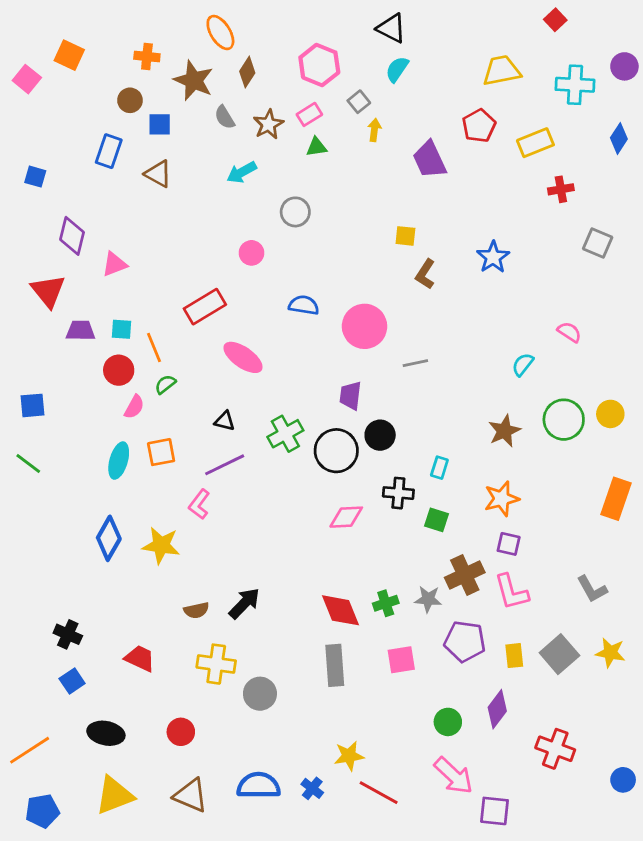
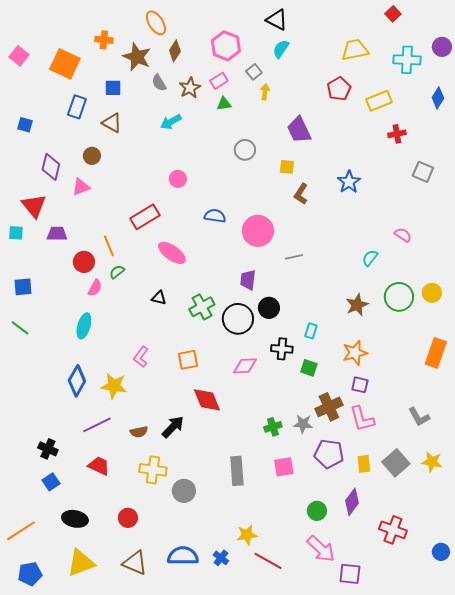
orange square: (69, 55) -> (65, 64), moved, size x1.4
brown circle: (130, 100) -> (92, 156), moved
purple trapezoid: (429, 160) -> (299, 130), moved
gray circle: (295, 212) -> (245, 150), moved
cyan square: (122, 329) -> (16, 233), moved
orange square: (161, 452) -> (188, 360), moved
purple line: (225, 465) -> (97, 425), moved
red diamond: (340, 610) -> (207, 400), moved

